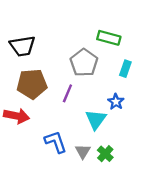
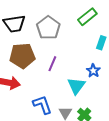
green rectangle: (109, 38) -> (87, 17), turned -54
gray pentagon: (84, 63) -> (48, 28), moved

